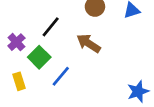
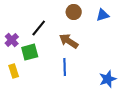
green square: (39, 57) -> (30, 52), turned 30
blue line: (61, 76) -> (65, 67), moved, turned -42

